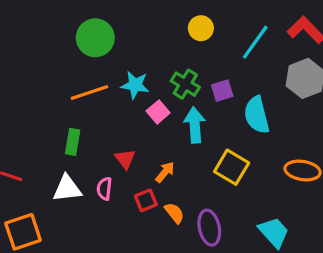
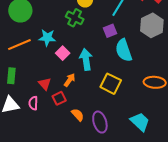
green cross: (185, 84) -> (75, 18), moved
purple square: (222, 91) -> (110, 31), moved
orange arrow: (165, 172) -> (70, 80), moved
red square: (146, 200) -> (59, 98), moved

